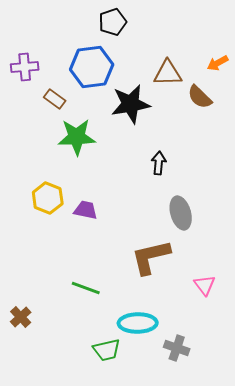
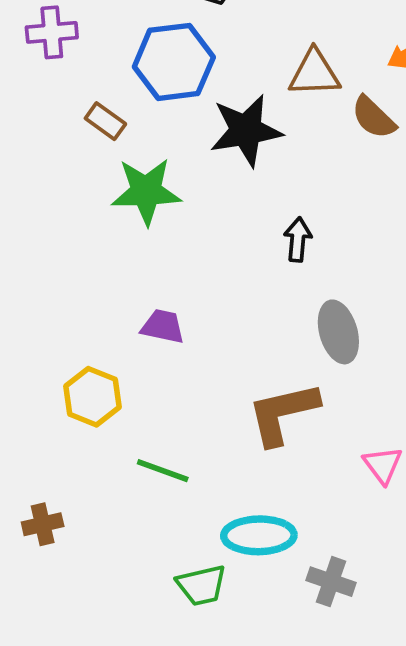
purple cross: (25, 67) -> (52, 32), moved
yellow hexagon: (48, 198) -> (92, 397), moved
brown cross: (21, 317) -> (43, 524), turned 30

